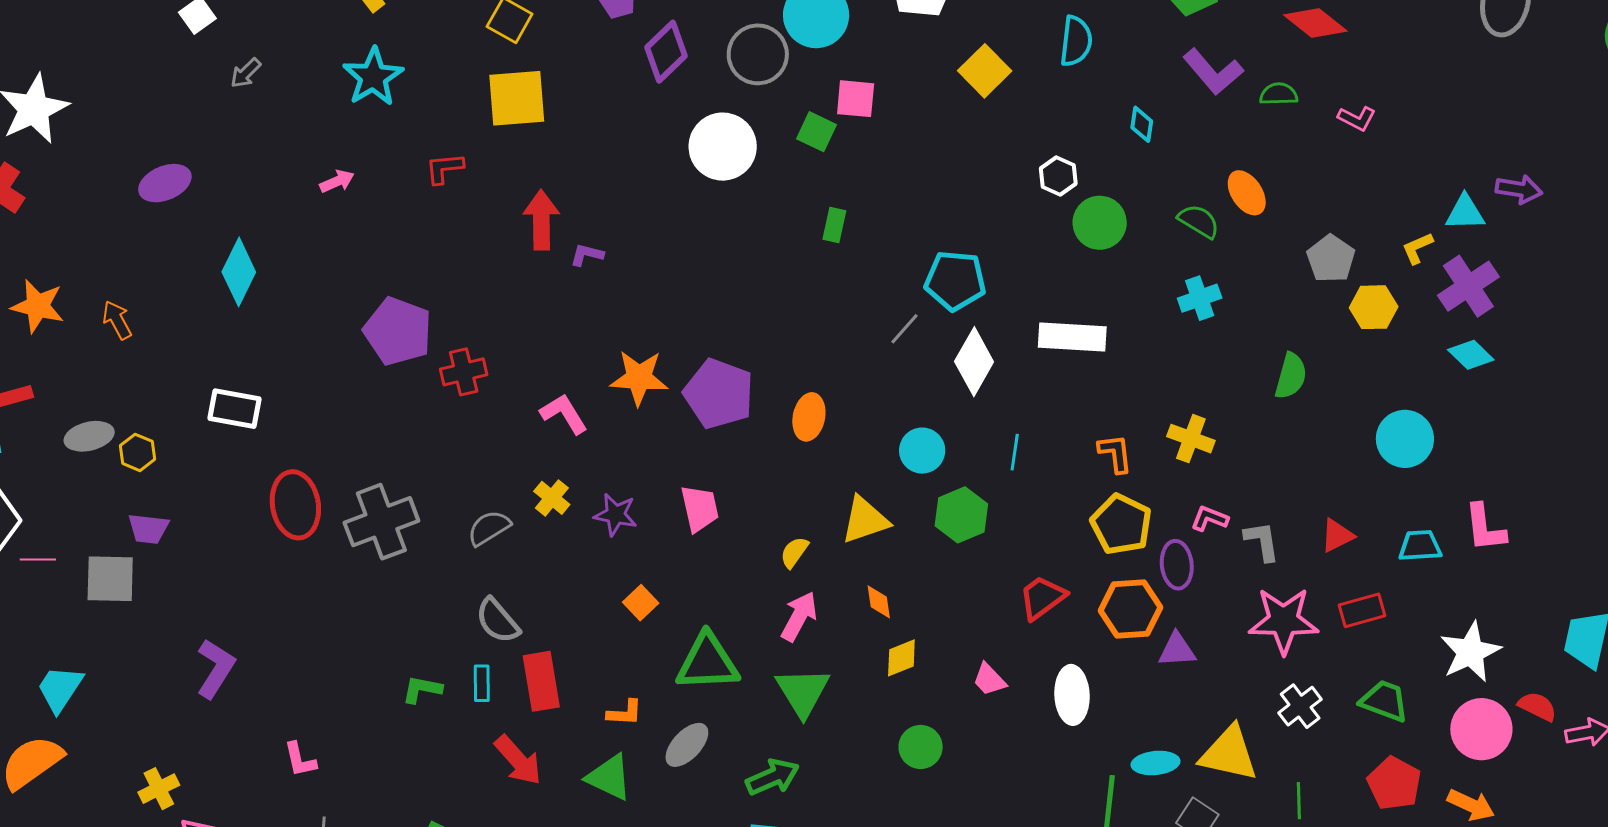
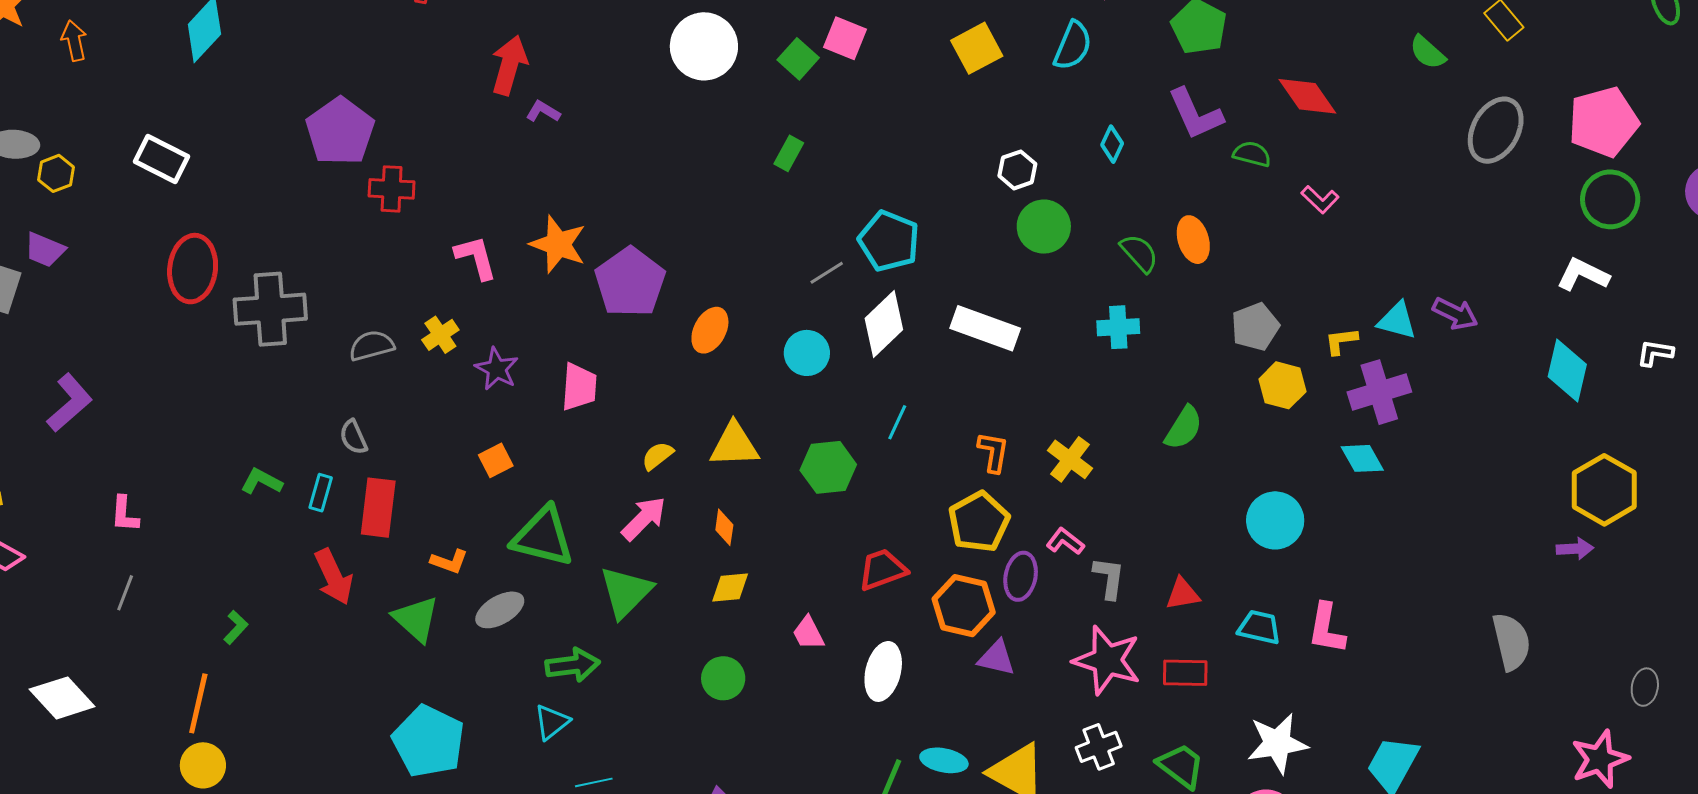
cyan circle: (922, 451) -> (807, 353), moved
gray semicircle: (498, 621) -> (353, 437), size x0.7

